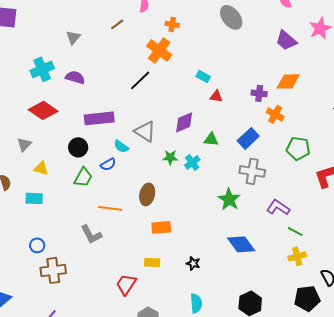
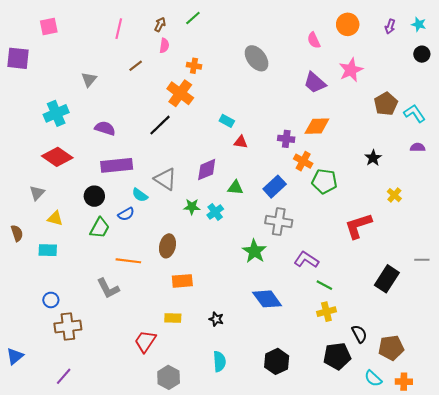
purple semicircle: (75, 77) -> (105, 128), moved
green pentagon: (298, 148) -> (324, 181), moved

